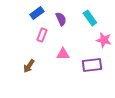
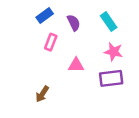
pink star: (104, 40) -> (114, 52), moved
brown arrow: (29, 66) -> (42, 94), moved

